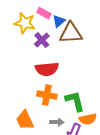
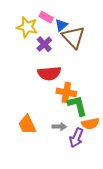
brown triangle: (71, 33) -> (73, 37), turned 50
orange cross: (47, 95) -> (66, 92), moved

